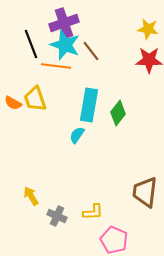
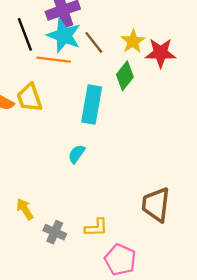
yellow star: (148, 29) -> (133, 41), moved, turned 30
green diamond: (118, 113) -> (125, 76), moved
cyan semicircle: (77, 135) -> (77, 154), moved

